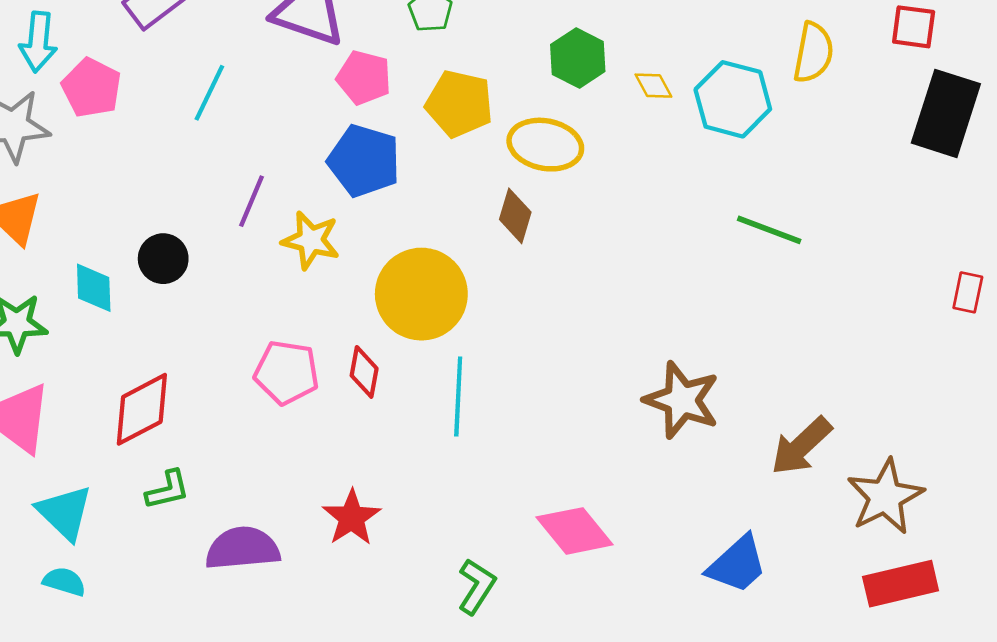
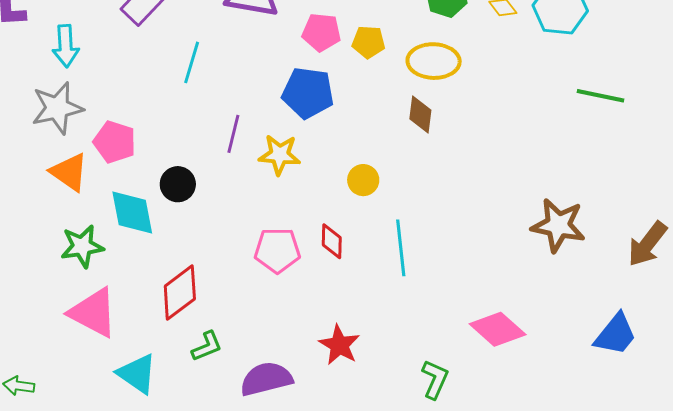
pink pentagon: (364, 78) -> (321, 32), moved
pink pentagon: (91, 88) -> (115, 142), moved
yellow pentagon: (459, 104) -> (368, 42), size x0.7
cyan diamond: (94, 288) -> (132, 213), size x1.4
yellow circle: (421, 294) -> (363, 180), size x0.5

